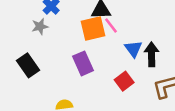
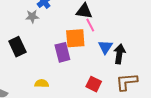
orange square: (93, 29) -> (75, 38), moved
red square: (124, 81) -> (94, 84), moved, turned -35

